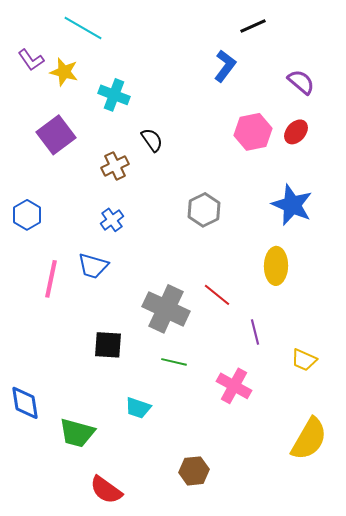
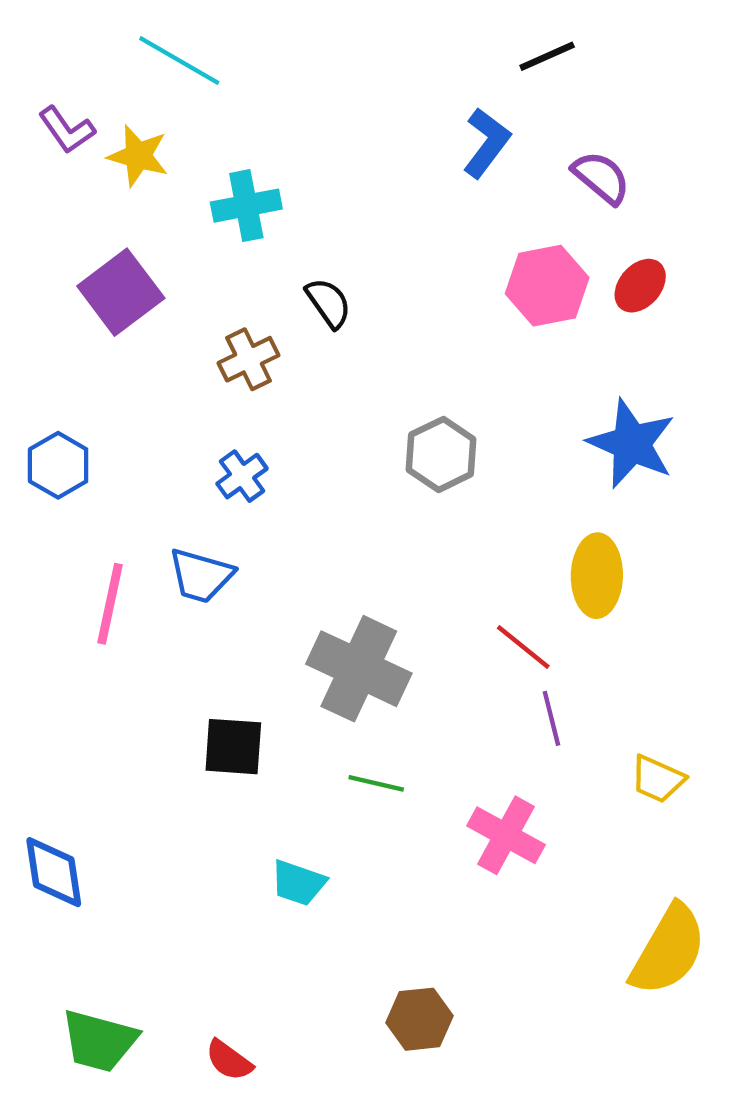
purple semicircle: (301, 82) -> (601, 177), moved
cyan cross: (114, 95) -> (246, 206), turned -32
red line: (217, 295) -> (523, 647), moved
green trapezoid: (77, 433) -> (99, 1041), moved
red semicircle: (106, 490) -> (229, 1060), size x0.7

